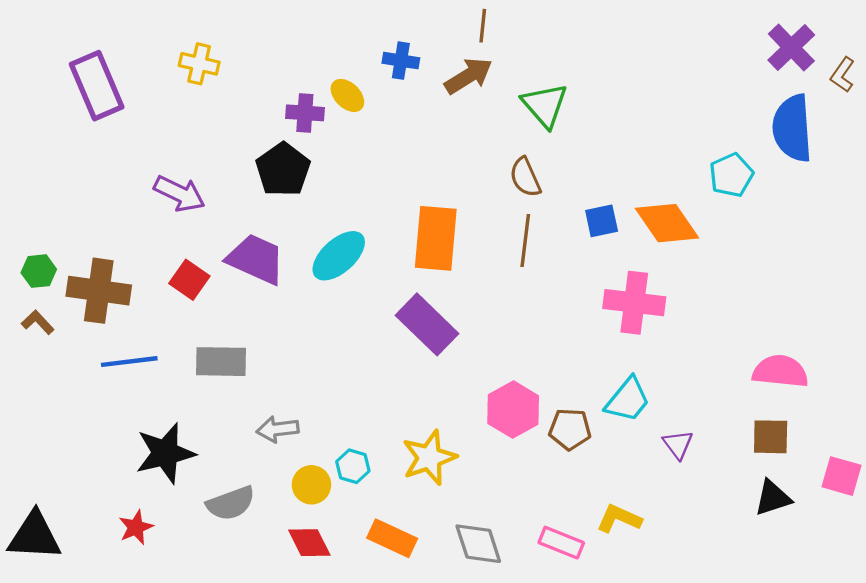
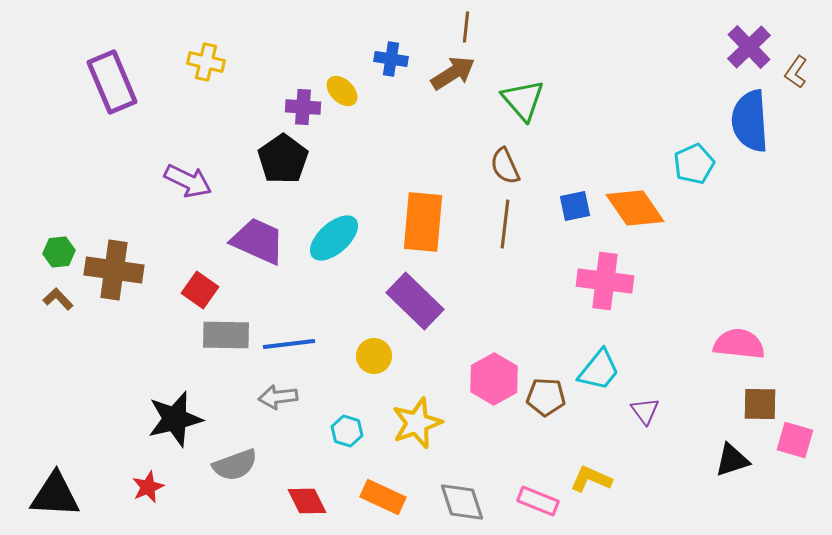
red square: (189, 280) -> (200, 290), moved
blue line: (129, 362) -> (289, 344), moved
brown square: (771, 437) -> (760, 404), moved
yellow circle: (311, 485) -> (374, 356), moved

